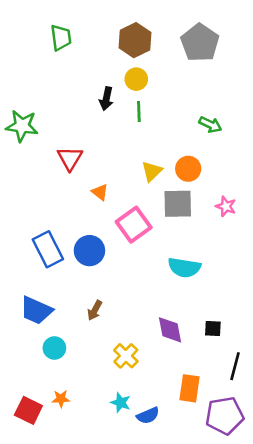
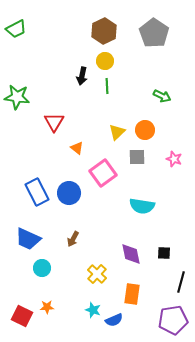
green trapezoid: (61, 38) -> (16, 29), moved, turned 70
gray square: (178, 204) -> (137, 157), size x0.7
orange rectangle: (190, 388) -> (132, 294), moved

